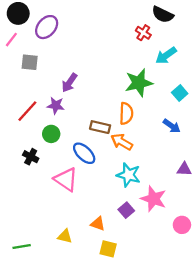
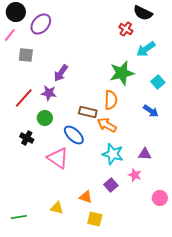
purple triangle: (184, 169) -> (145, 154), moved
pink star: (154, 199) -> (135, 175), size x0.6

